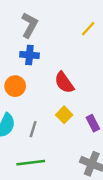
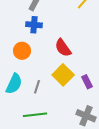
yellow square: (64, 115) -> (63, 75), size x1.5

